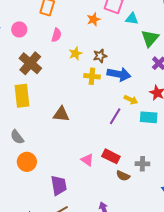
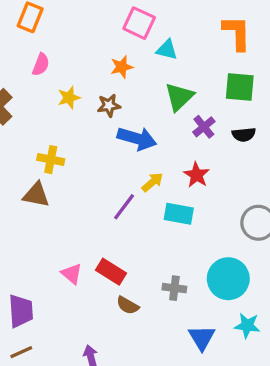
orange star: (94, 19) -> (122, 67), moved
green triangle: (150, 38) -> (179, 97), moved
yellow cross: (92, 76) -> (51, 160), moved
yellow arrow: (131, 100) -> (152, 182), turned -72
gray cross: (142, 164) -> (174, 288), moved

